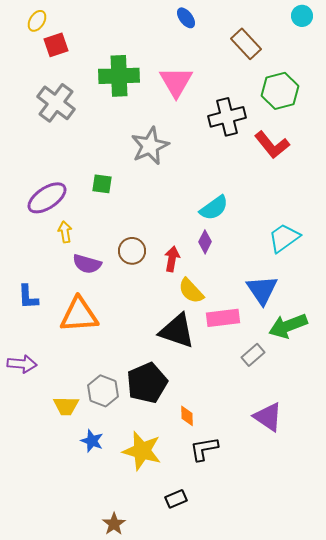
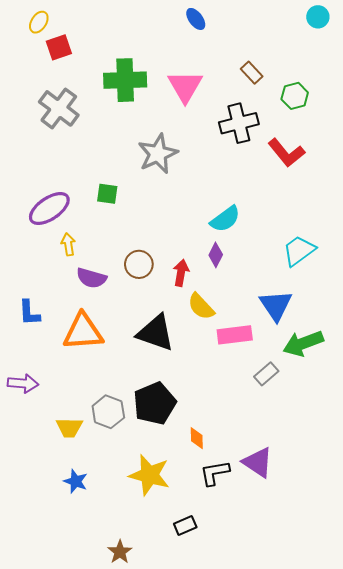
brown rectangle: (246, 44) -> (252, 73), moved, size x0.7
green hexagon: (280, 91) -> (295, 96), size x0.7
black triangle: (177, 331) -> (156, 333), moved
purple triangle: (268, 417) -> (258, 462), moved
blue star: (92, 441) -> (76, 481), moved

